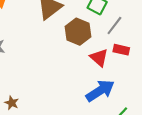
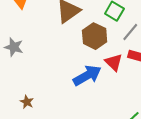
blue arrow: (100, 91) -> (87, 75), moved

